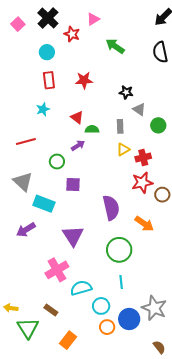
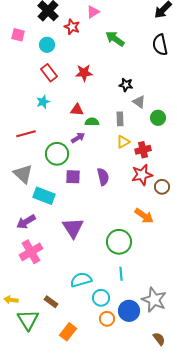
pink square: (18, 24) -> (18, 35), moved, turned -32
red rectangle: (49, 80) -> (49, 73), turned -30
red triangle: (77, 117) -> (77, 110), turned -32
green circle: (57, 162) -> (57, 154), size x1.5
purple semicircle: (111, 208) -> (103, 177), moved, size x0.7
pink cross: (57, 270) -> (31, 252), moved

